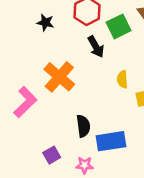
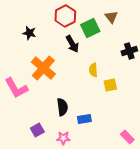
black star: (45, 23) -> (29, 33), moved
pink L-shape: (25, 102) -> (16, 88), turned 105
blue rectangle: (111, 141) -> (84, 119), size x0.6

